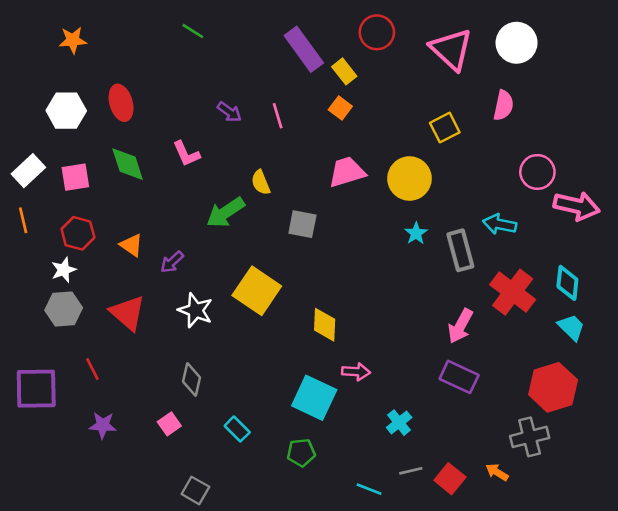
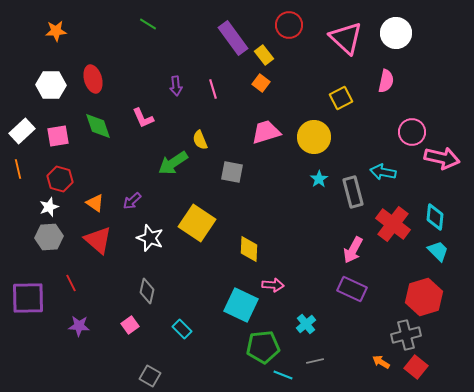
purple arrow: (229, 112) -> (176, 86), turned 48
orange triangle: (131, 245) -> (95, 203), moved
green pentagon: (301, 453) -> (263, 347), moved, size x1.5
red square: (450, 479) -> (416, 367), moved

